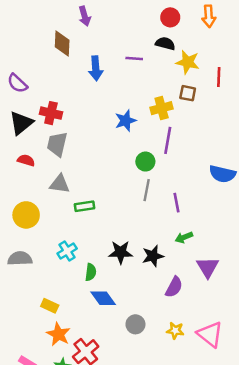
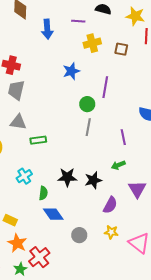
yellow star: (188, 62) -> (135, 16), moved
yellow cross: (162, 108) -> (92, 43), moved
purple line: (176, 203) -> (123, 137), moved
yellow star: (175, 331) -> (111, 232), moved

